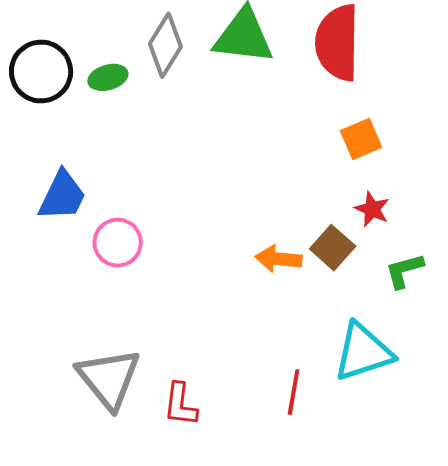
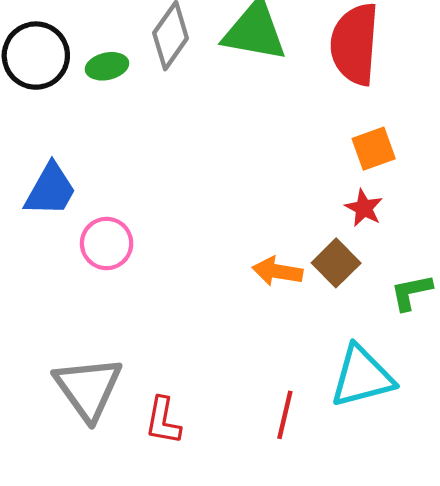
red star: (372, 209) -> (364, 208), moved

